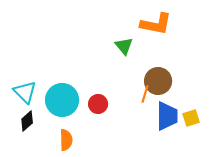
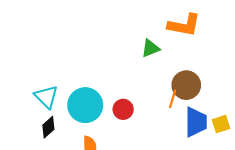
green triangle: (124, 46) -> (150, 48), turned 48

